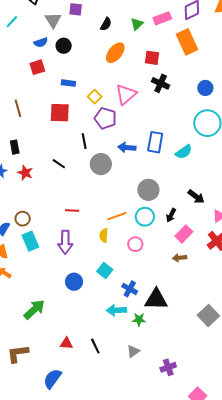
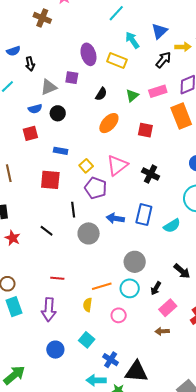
gray triangle: (53, 20) -> (49, 87), turned 36
black cross: (161, 83) -> (151, 174), moved

